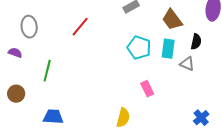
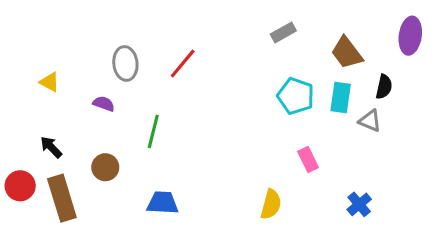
red line: (80, 27) -> (183, 63), moved
blue cross: (201, 118) -> (359, 204), moved

